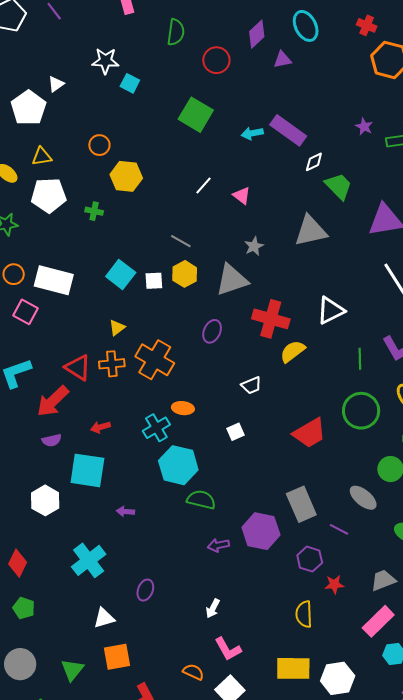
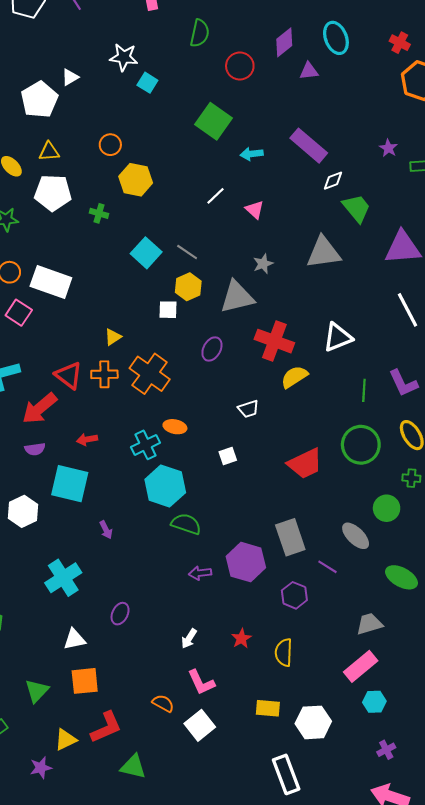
cyan arrow: (252, 133) -> (252, 154), moved
cyan square: (121, 275) -> (146, 253), moved
white square: (154, 281) -> (168, 310), moved
purple arrow: (125, 512) -> (106, 530), turned -126
red star: (334, 584) -> (241, 638), moved, turned -30
yellow rectangle: (293, 668) -> (268, 708), size x0.7

